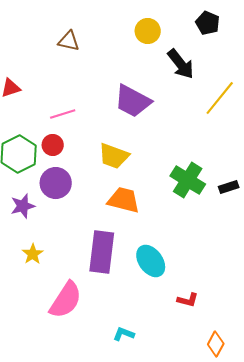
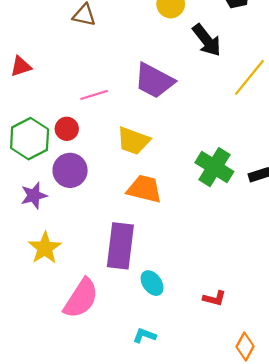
pink line: (63, 114) -> (94, 95), moved
yellow star: (33, 254) -> (45, 248), size x1.4
cyan ellipse: (151, 261) -> (152, 283), moved, size x0.7

